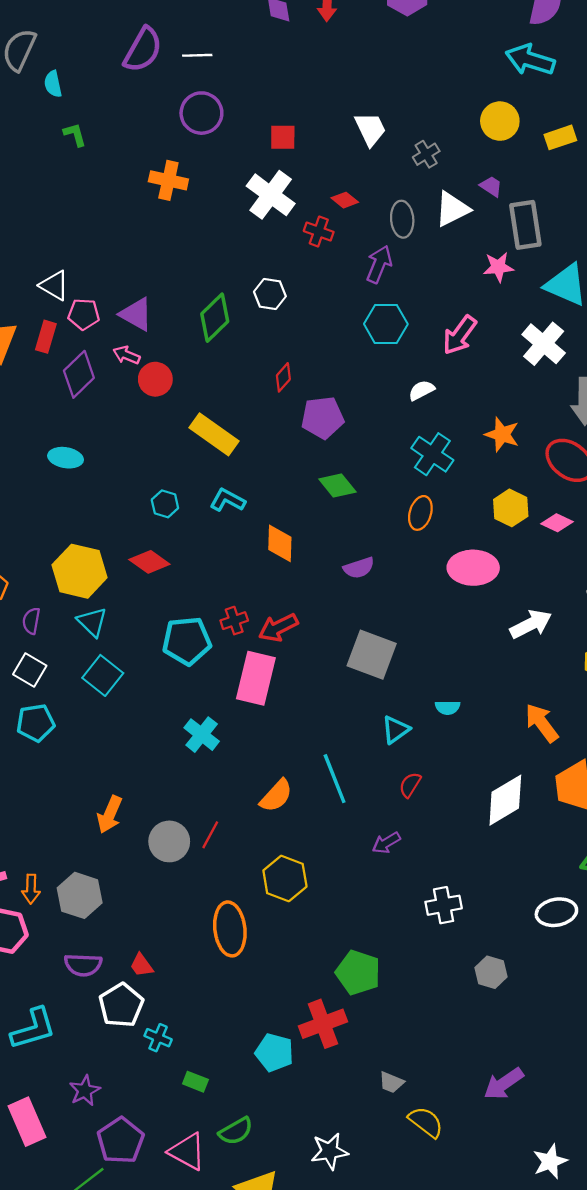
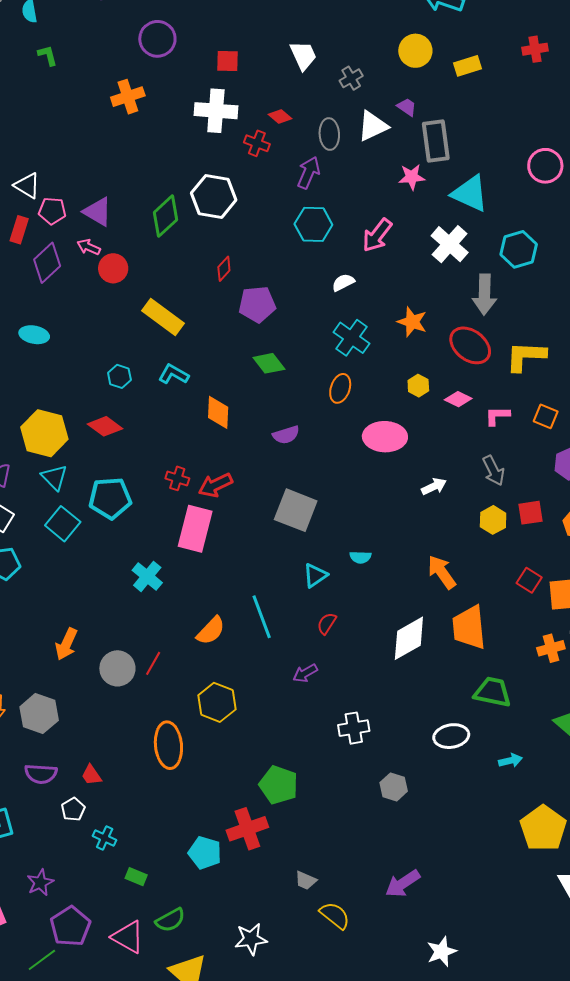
orange cross: (168, 180) -> (128, 97), turned -32
white cross: (271, 195) -> (216, 111), turned -33
white hexagon: (270, 294) -> (214, 197), size x1.6
yellow hexagon: (511, 508) -> (418, 386), size x0.7
red cross: (234, 621) -> (177, 478), turned 35
white arrow: (531, 624) -> (434, 486), size x0.7
cyan pentagon: (187, 641) -> (110, 498), moved
white pentagon: (121, 1005) -> (73, 809), size x0.6

